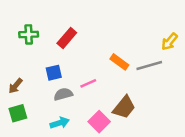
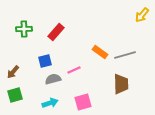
yellow arrow: (170, 42) -> (142, 15), moved
brown trapezoid: (124, 107) -> (121, 84), moved, turned -40
pink square: (99, 122) -> (83, 102), turned 30

